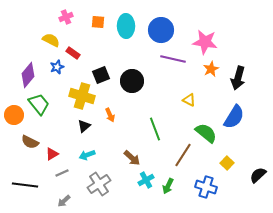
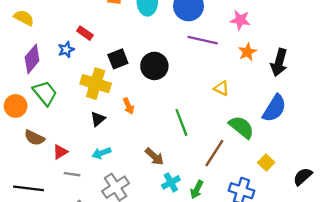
yellow semicircle: (51, 40) -> (24, 18), moved
pink star: (205, 42) -> (240, 20), size x0.7
gray line: (62, 173) -> (72, 174), turned 32

